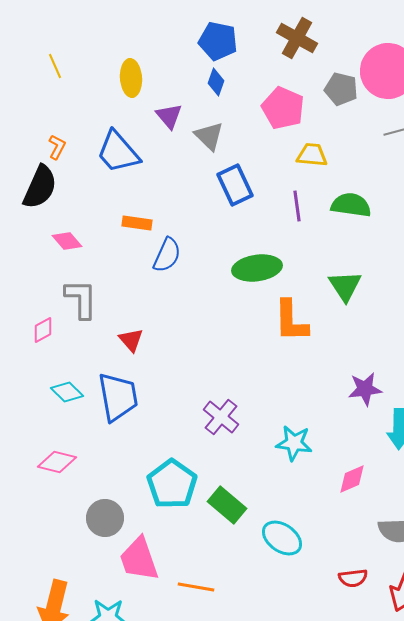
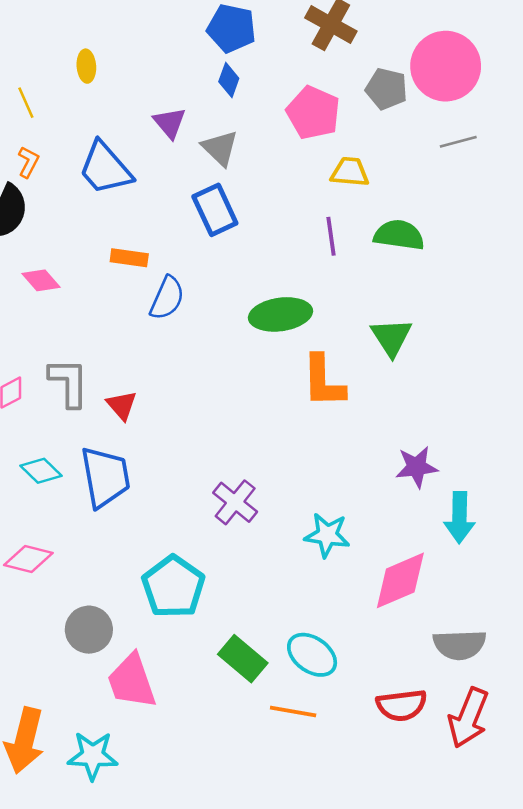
yellow line: (55, 66) -> (26, 103), moved
yellow ellipse: (131, 78) -> (86, 66), moved, size x0.7
blue rectangle: (235, 185) -> (215, 210), moved
gray L-shape: (81, 299) -> (69, 383), moved
pink diamond: (352, 479) -> (400, 580), size x1.6
green rectangle: (227, 505) -> (243, 659), moved
red semicircle: (353, 578) -> (402, 705), size x1.4
orange line: (196, 587) -> (293, 712), moved

